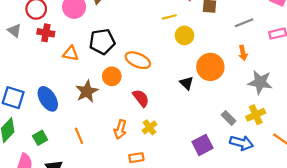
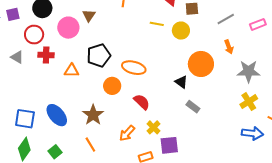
yellow line: (169, 17) -> (157, 24), turned 32
yellow circle: (184, 35) -> (181, 31), moved
brown star: (87, 91) -> (93, 115), moved
gray rectangle: (229, 118) -> (193, 107), moved
orange arrow: (120, 129) -> (127, 133), turned 36
blue arrow: (241, 143) -> (252, 133), moved
purple square: (203, 145) -> (169, 145), moved, turned 30

